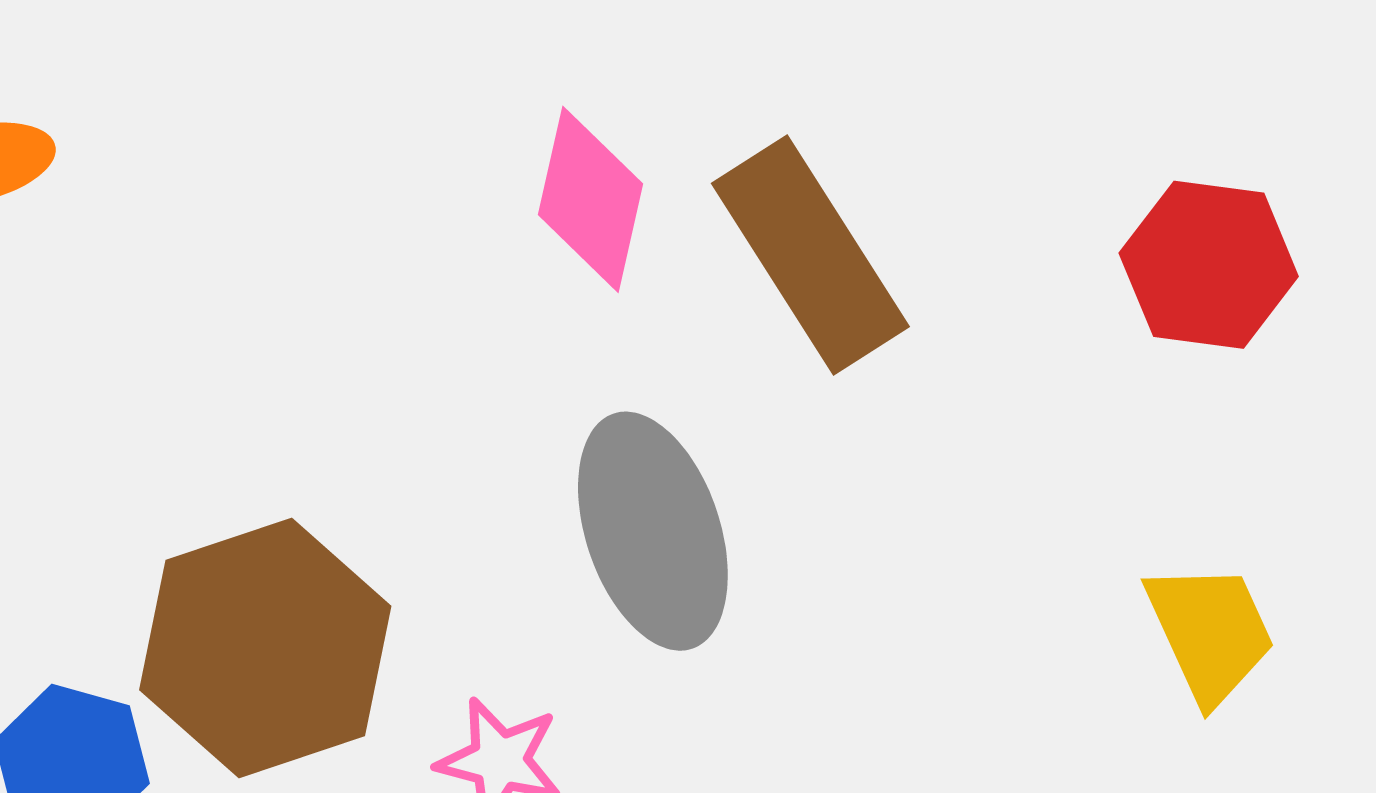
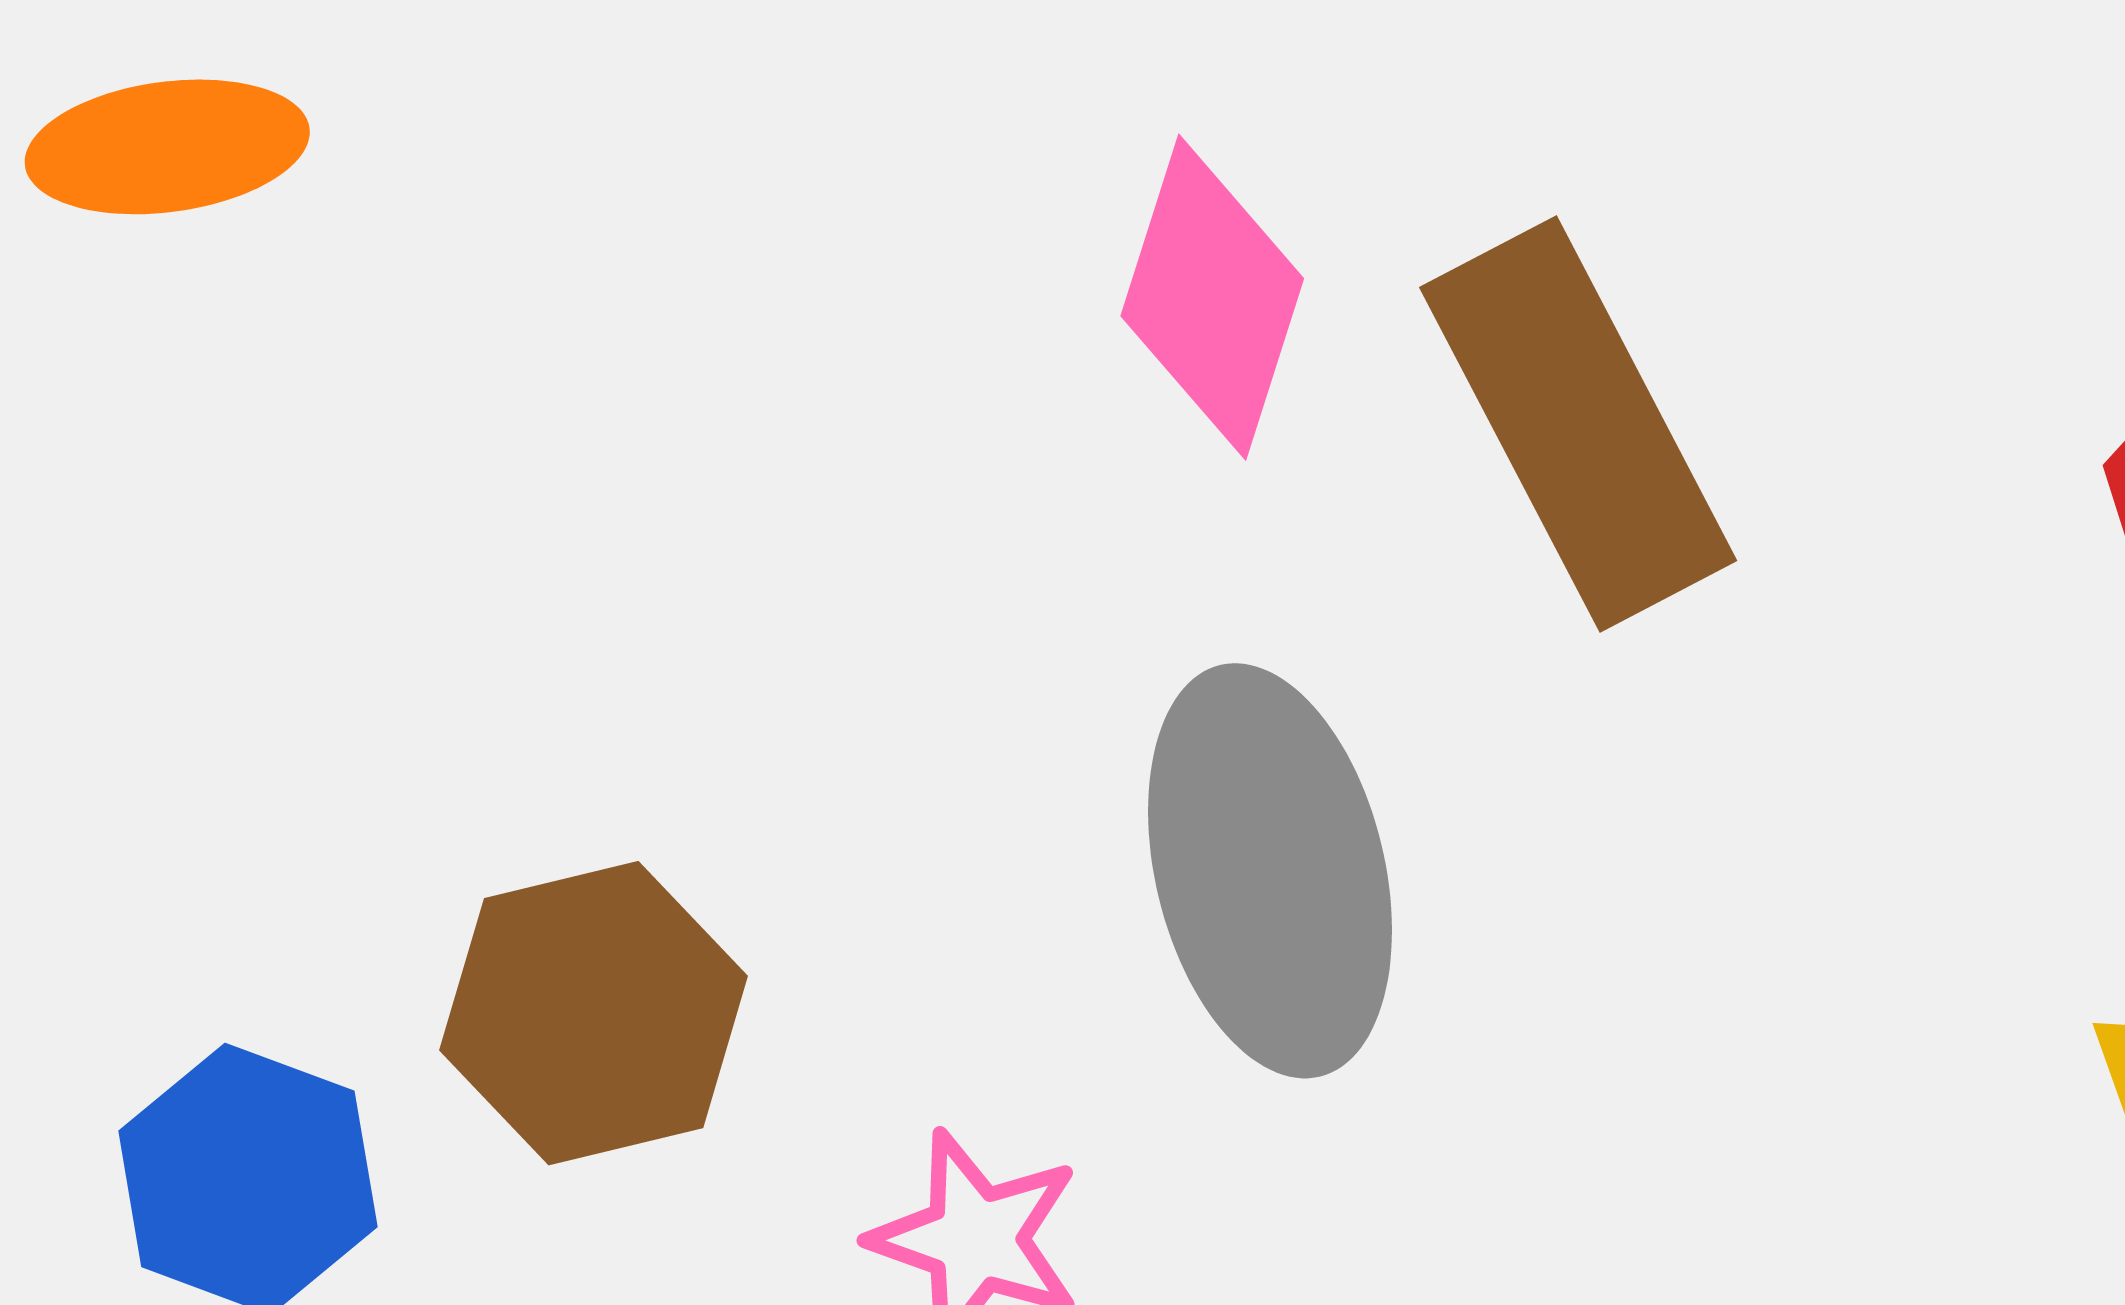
brown hexagon: (265, 648) -> (594, 1013), size x0.7

